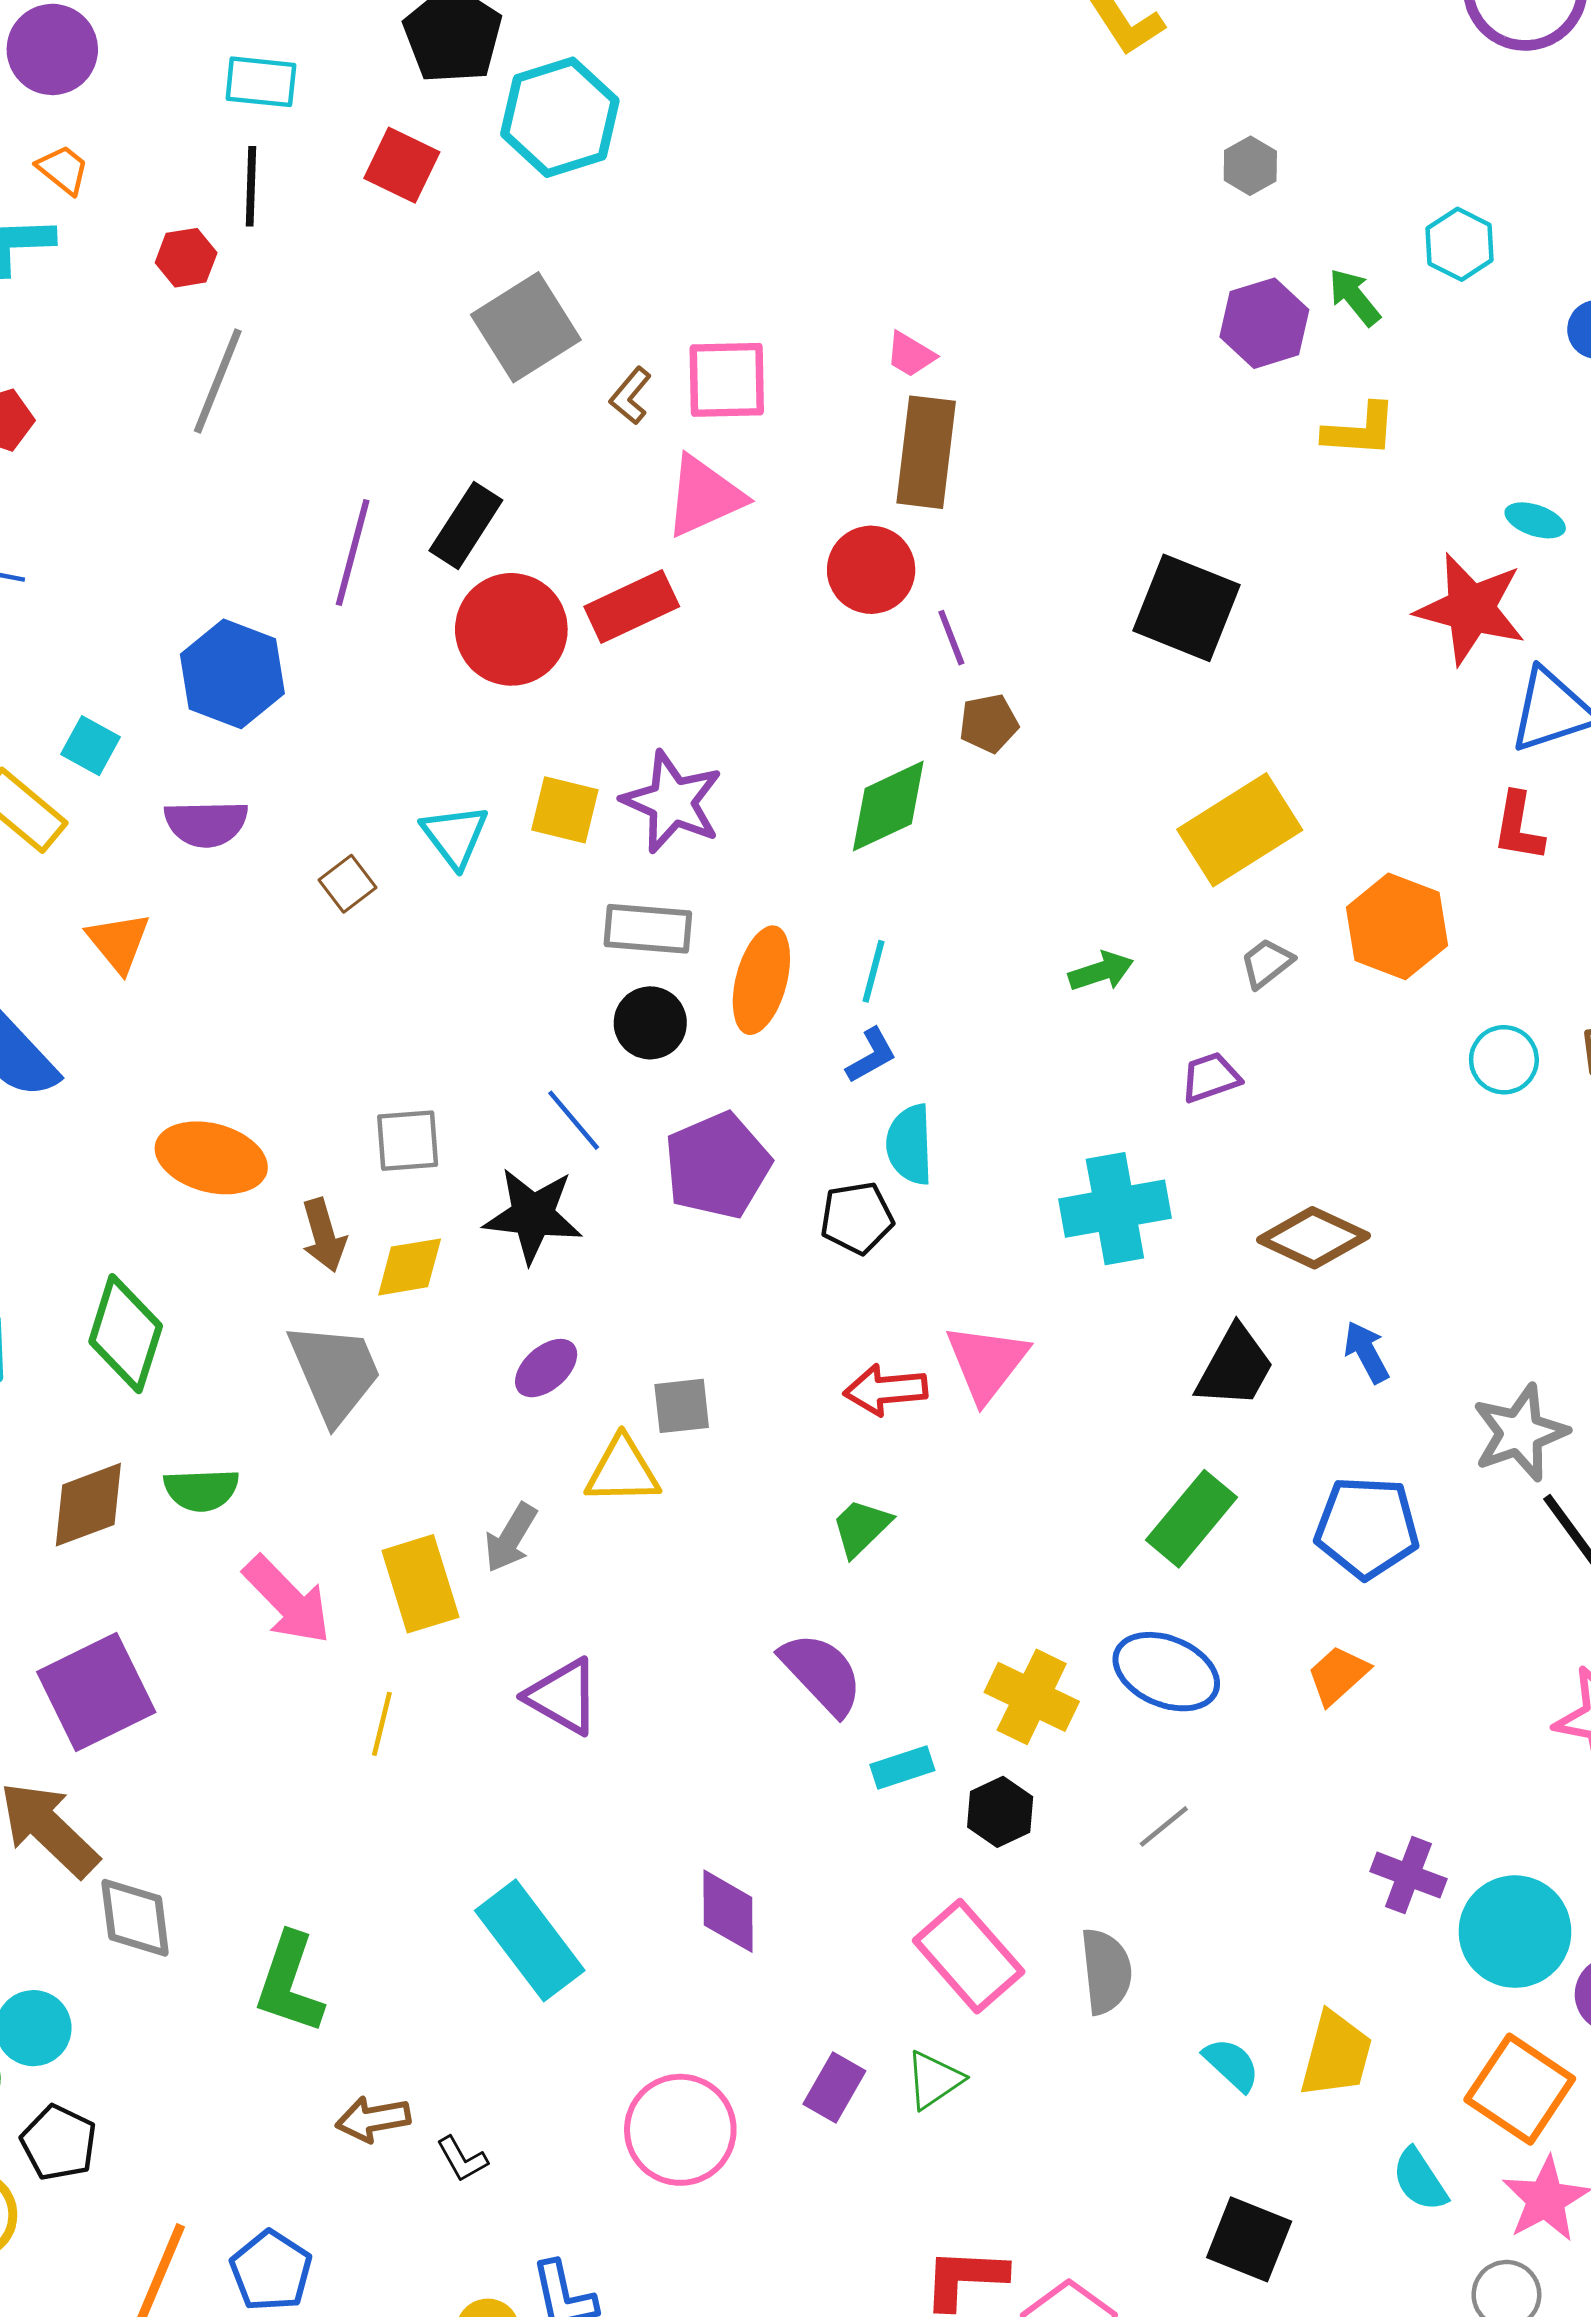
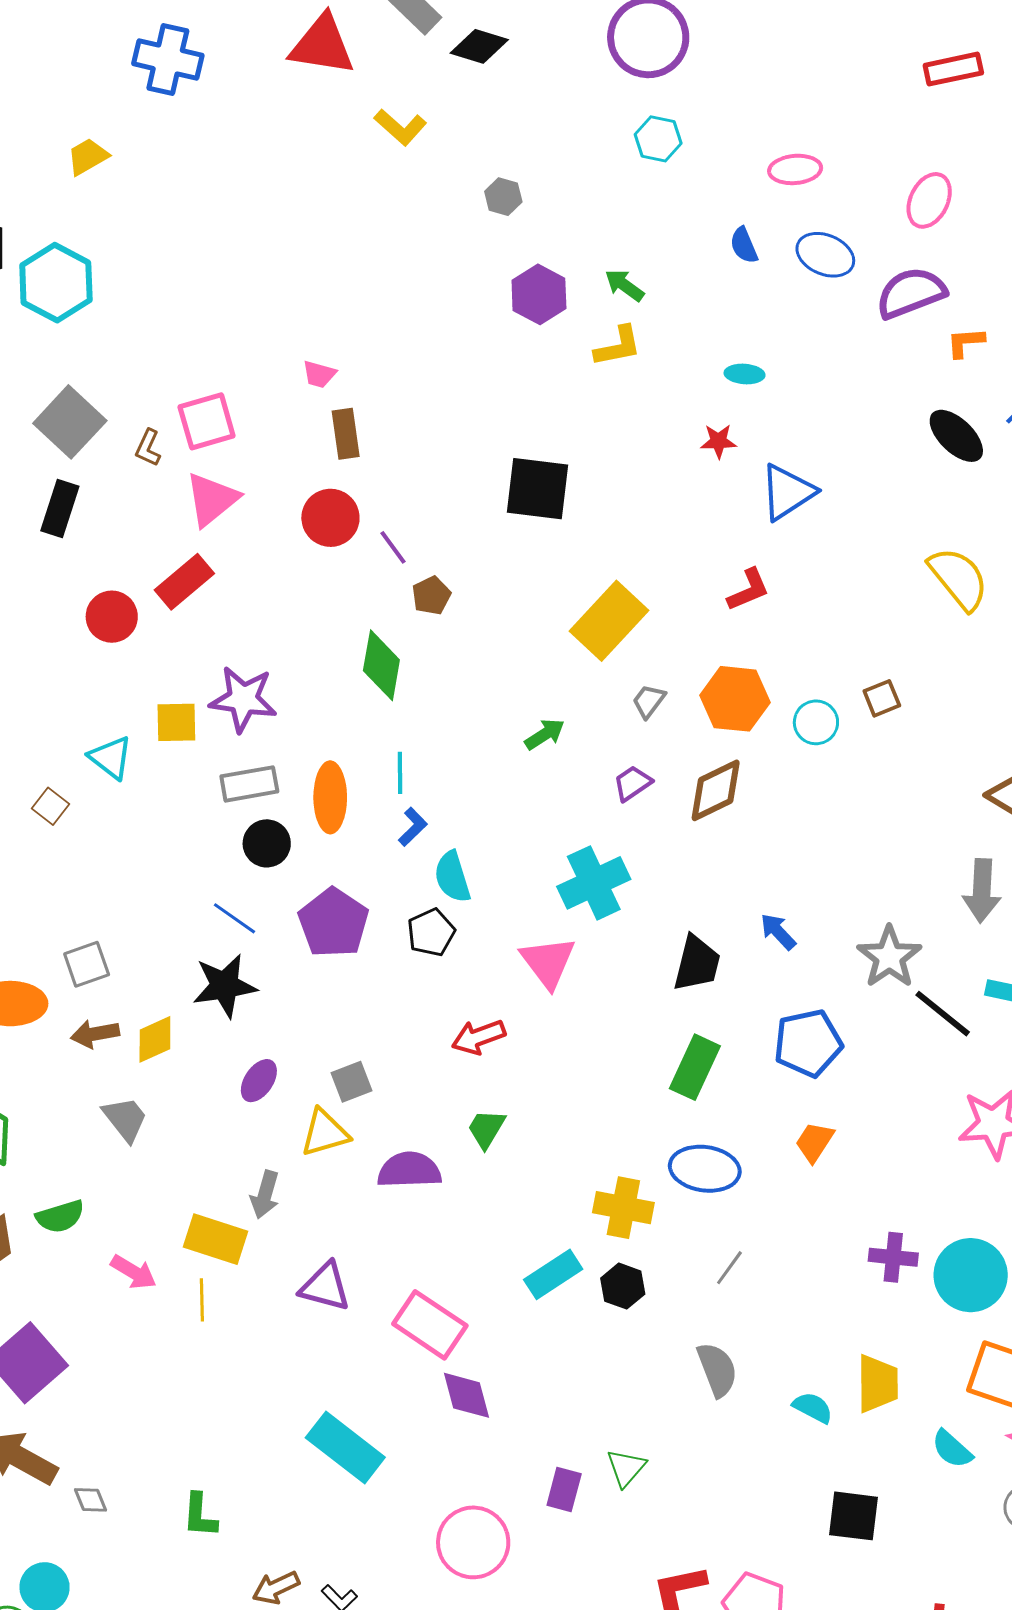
cyan hexagon: (1460, 244) -> (658, 139), moved
green arrow: (1354, 297) -> (624, 285), moved
brown rectangle: (926, 452) -> (346, 434), size x0.7
black rectangle: (466, 525) -> (60, 509), moved
red star: (1471, 609) -> (719, 441), size x0.5
red circle: (511, 629) -> (112, 617), size x0.7
green diamond: (888, 806) -> (381, 665), turned -40
red L-shape: (1518, 827) -> (748, 590), moved, turned -108
orange hexagon: (1397, 926) -> (735, 699), moved
gray square: (408, 1141) -> (87, 964), moved
brown arrow: (324, 1235) -> (95, 1034), turned 111
brown diamond: (1313, 1238) -> (716, 790), moved, turned -36
pink triangle: (987, 1362) -> (548, 962), moved
gray trapezoid: (335, 1372) -> (125, 1119), size x0.7
yellow rectangle: (420, 1584) -> (215, 1239), turned -40
pink arrow: (287, 1600) -> (134, 1272), size x0.7
purple semicircle: (822, 1674) -> (409, 1170), moved, turned -34
yellow line: (382, 1724) -> (202, 1300), moved
cyan rectangle: (902, 1768) -> (553, 1274), size x1.4
gray diamond: (135, 1918) -> (90, 1500), size x0.6
pink rectangle: (969, 1956) -> (430, 1325), moved
green L-shape: (289, 1983) -> (200, 1515), size x0.7

